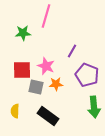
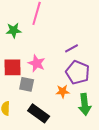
purple line: (72, 51) -> (72, 48), moved, turned 32
orange star: (56, 84) -> (63, 91), moved

